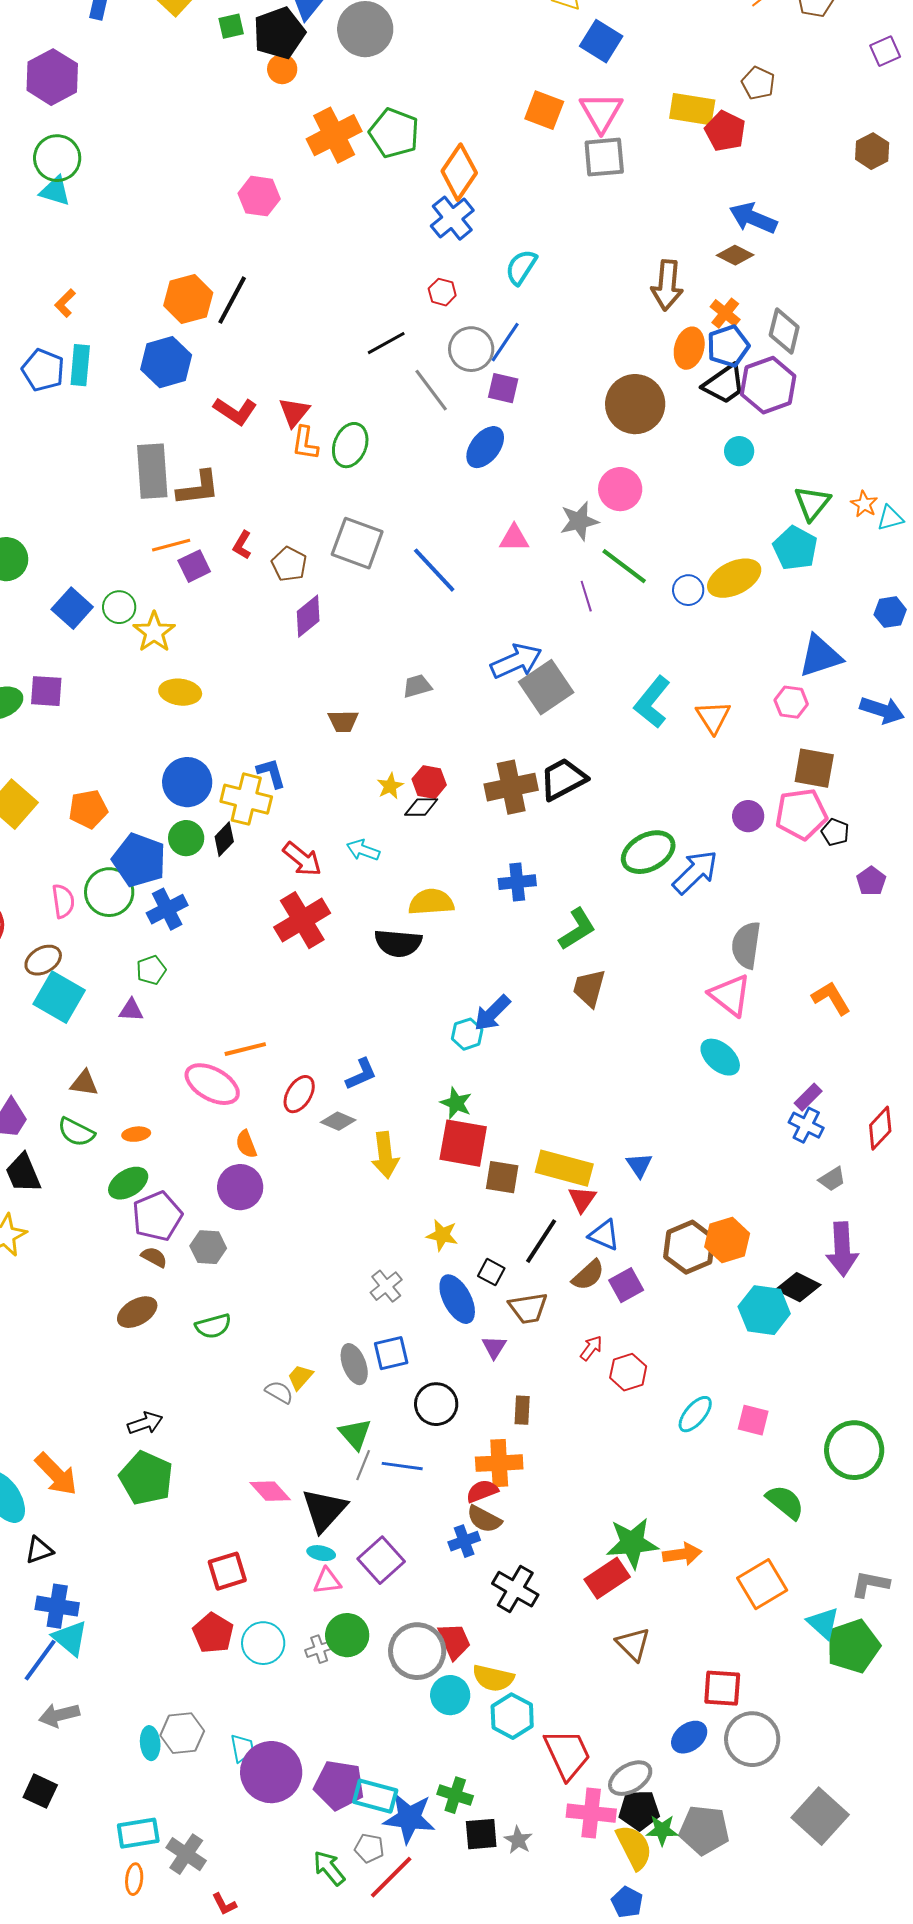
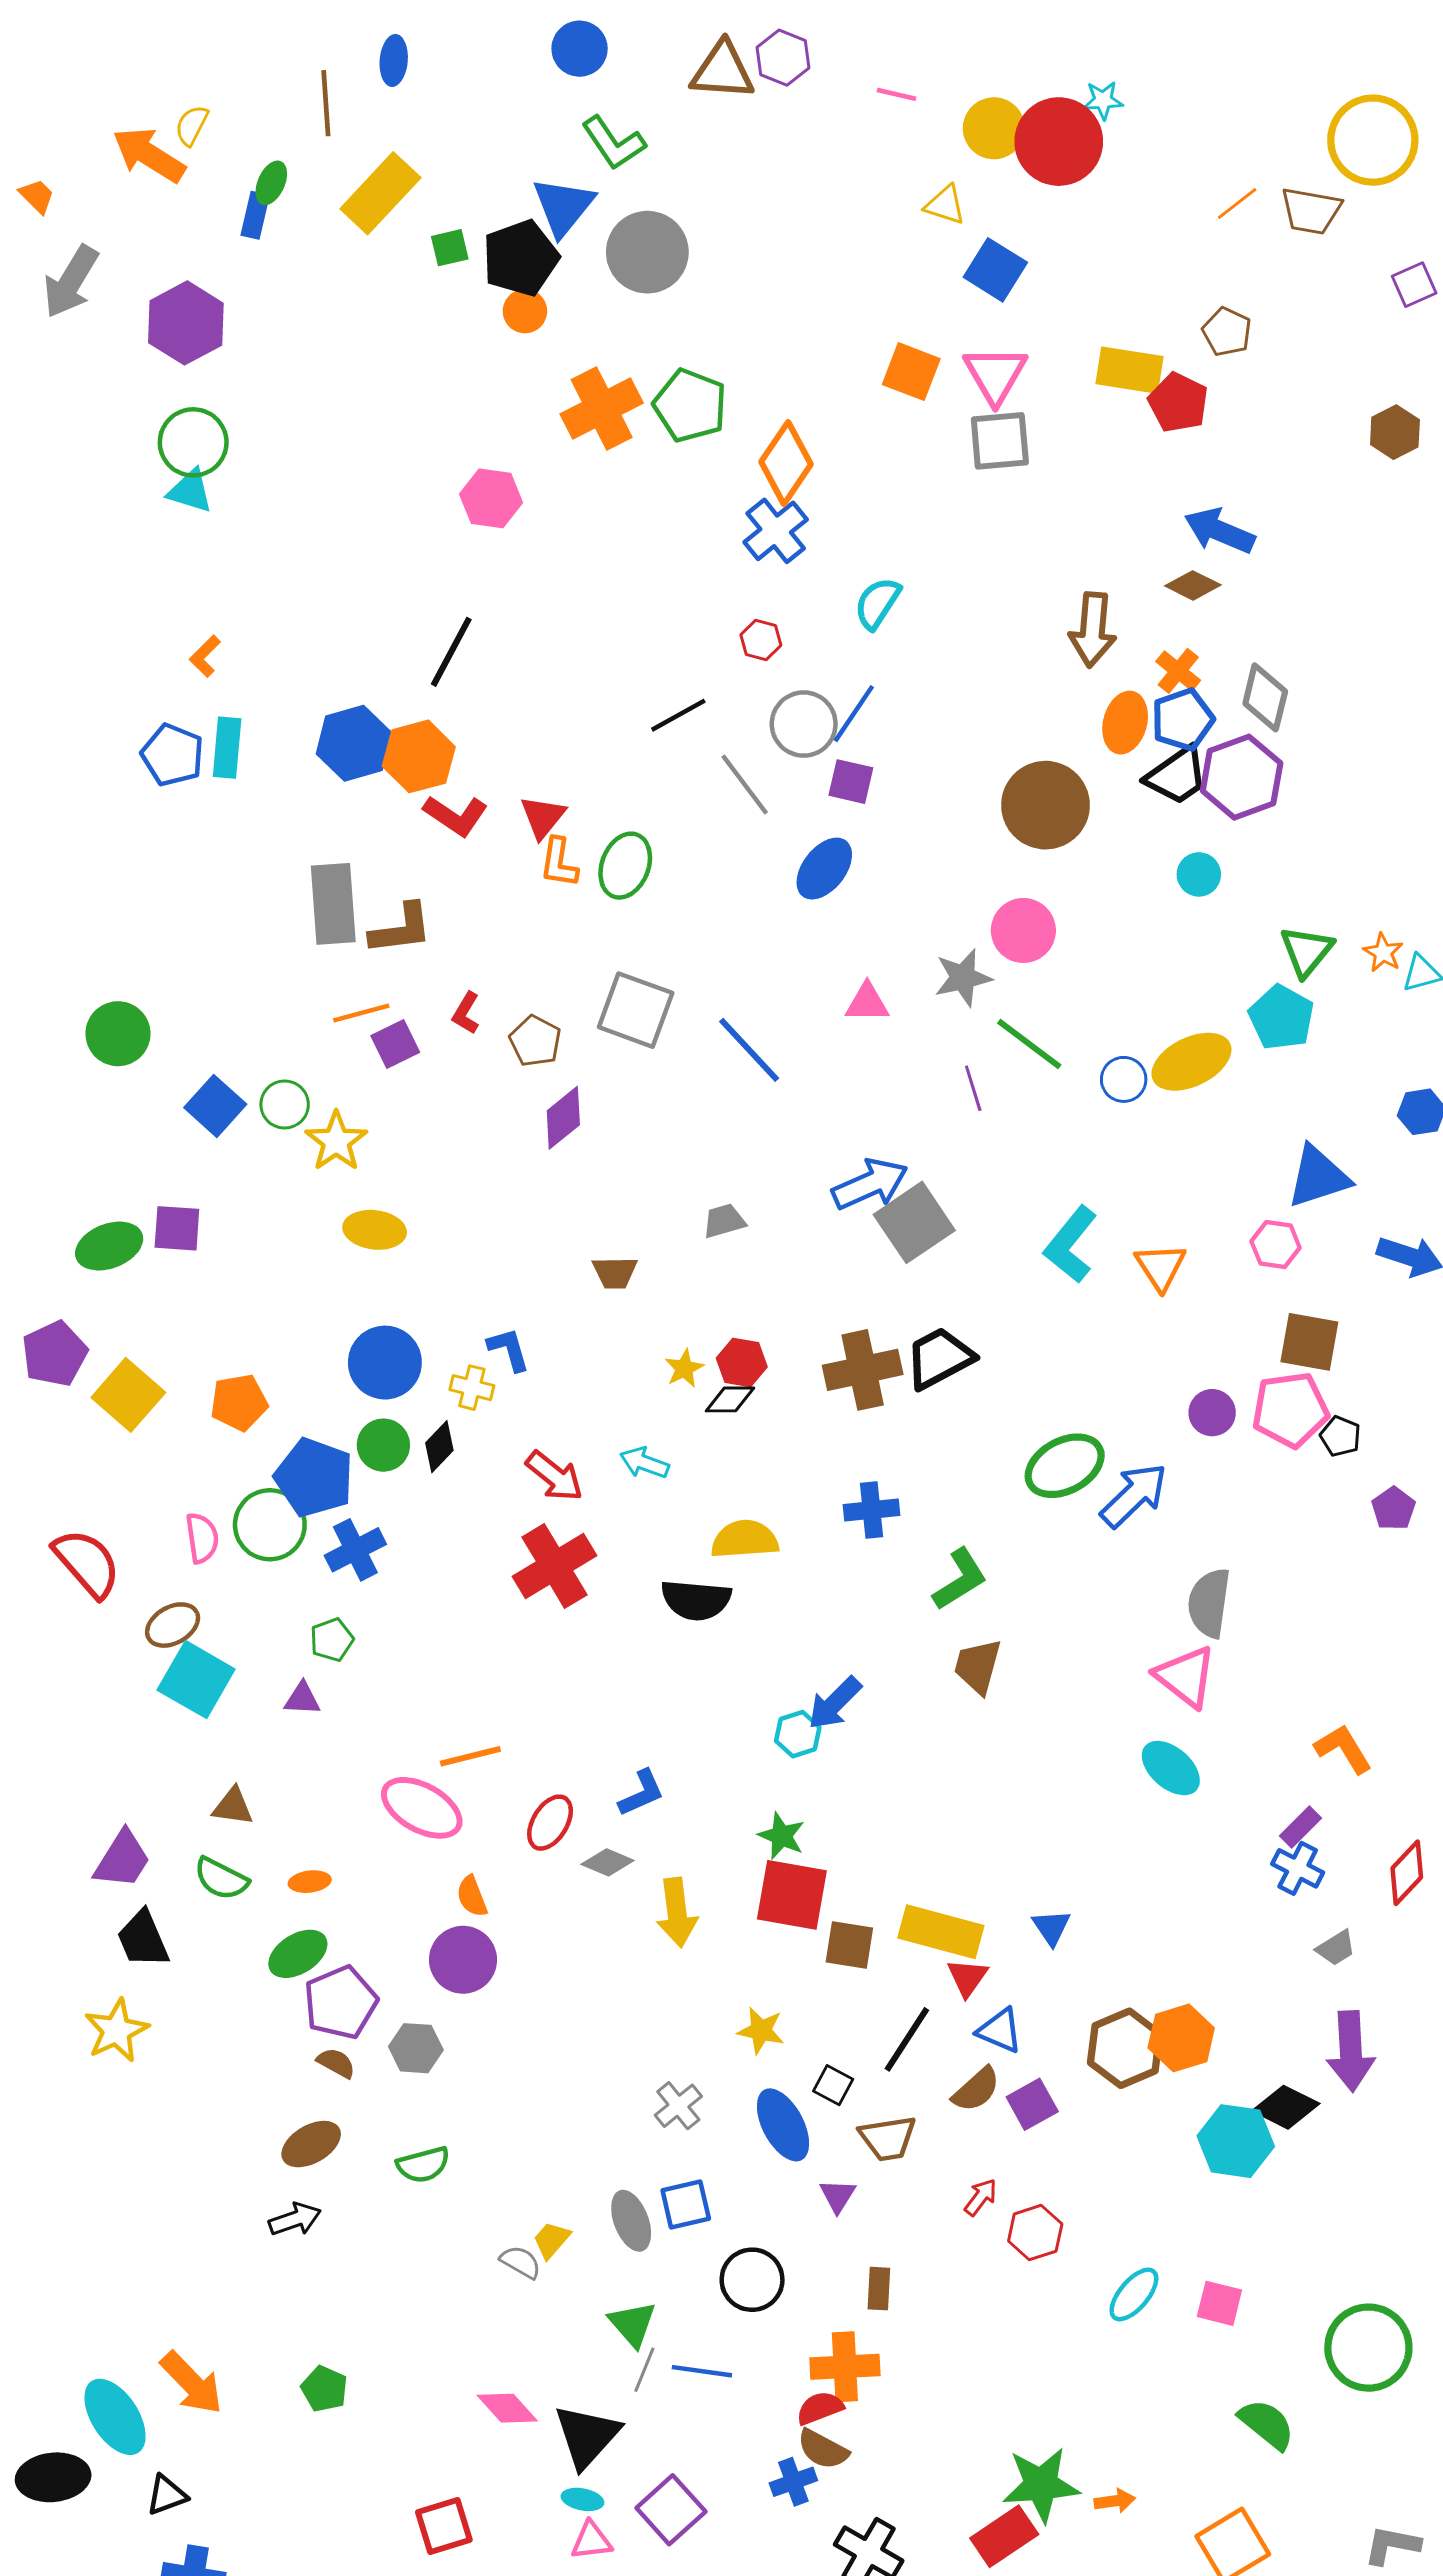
orange hexagon: (188, 299) -> (419, 756), moved
yellow cross: (246, 799) -> (472, 1388), size x0.6
orange L-shape: (831, 998) -> (1343, 1749), moved
black arrow: (145, 1423) -> (295, 2219), moved
green pentagon: (146, 1478) -> (324, 2389), size x0.6
orange arrow: (682, 1554) -> (1115, 2501), size x0.7

